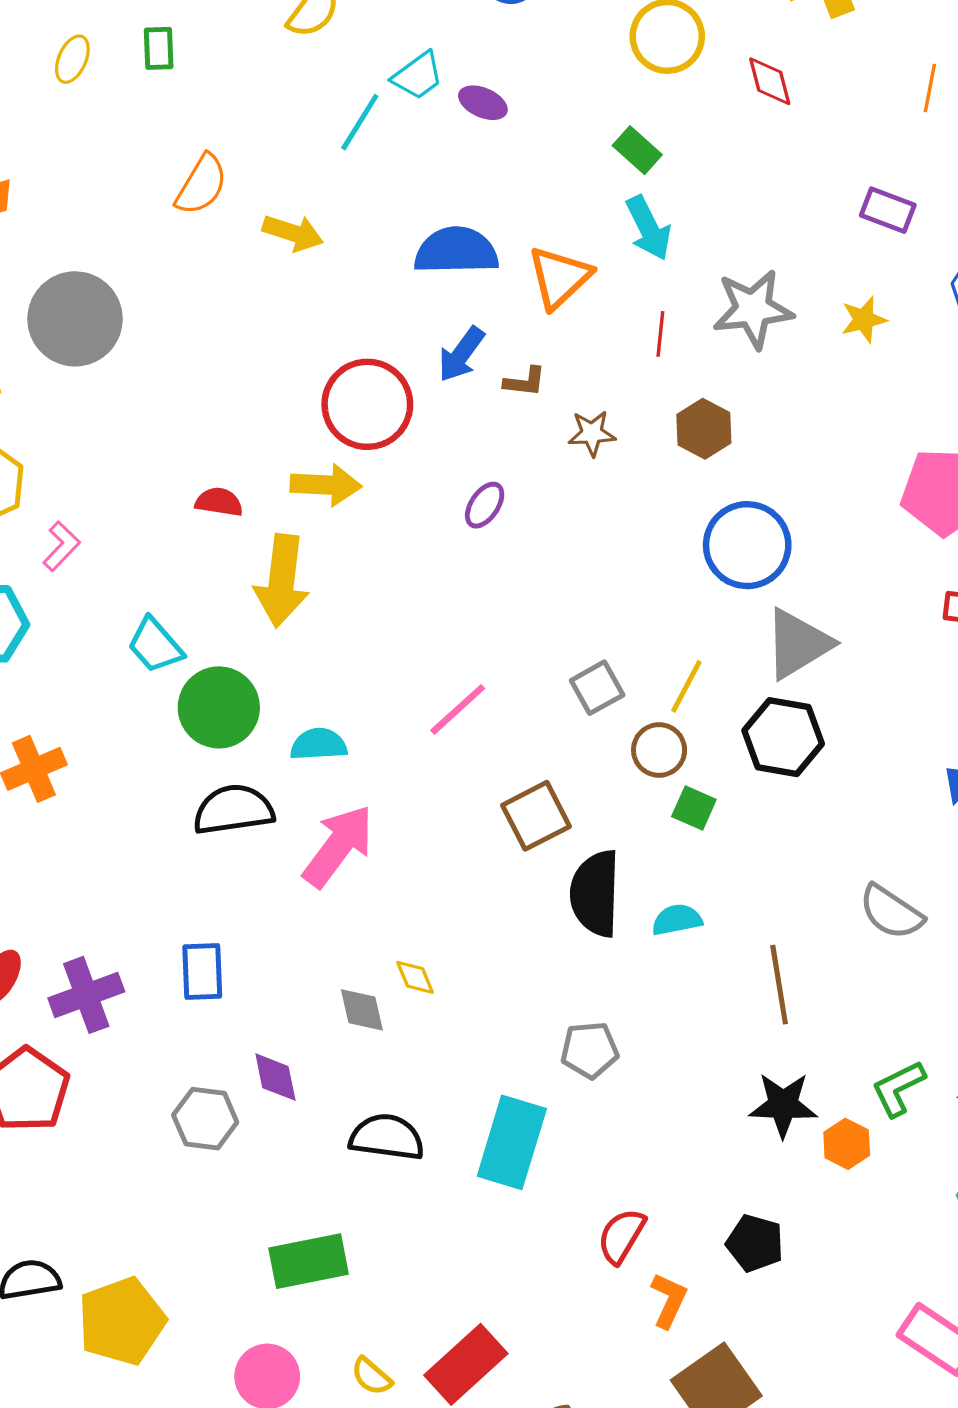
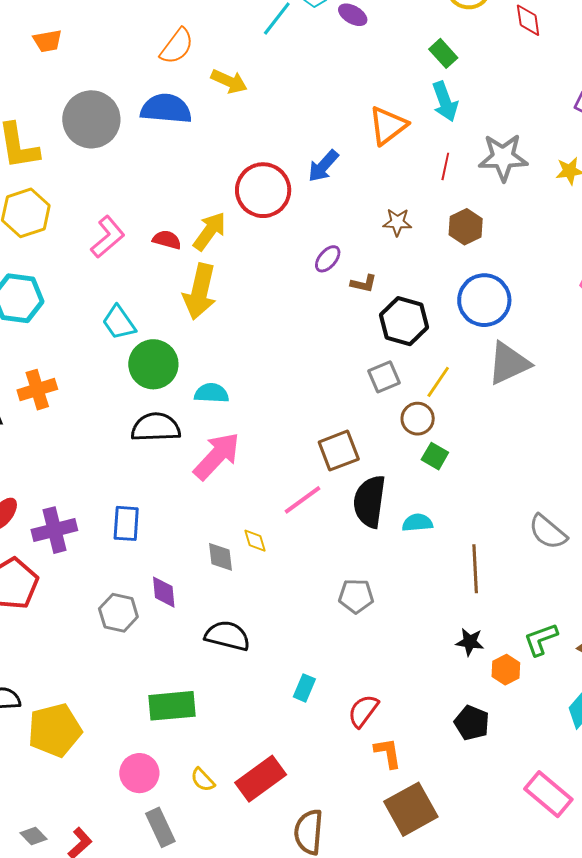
blue semicircle: (456, 251) -> (166, 109), moved
brown L-shape: (525, 382) -> (364, 284), moved
yellow arrow: (326, 485) -> (210, 231), moved, turned -63
pink L-shape: (61, 546) -> (108, 237), moved, size x1.4
pink line: (458, 709) -> (302, 500), moved
black hexagon: (783, 737) -> (404, 321), moved
black star: (783, 1105) -> (470, 642), size x0.7
cyan rectangle: (512, 1142) -> (304, 688), moved, size x0.5
black pentagon: (755, 1243) -> (472, 723), moved
orange L-shape: (669, 1300) -> (388, 753), turned -40

